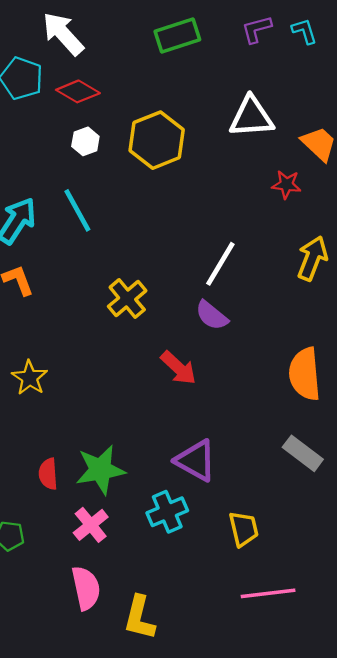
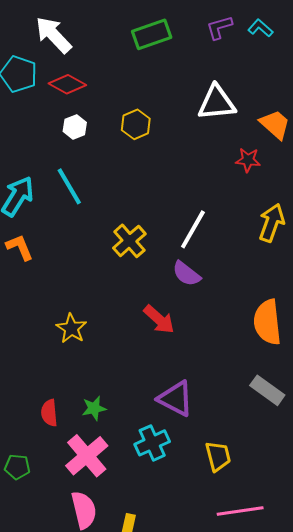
cyan L-shape: (304, 31) -> (260, 28), turned -30
yellow hexagon: (157, 140) -> (136, 124), size x0.6
yellow cross: (127, 299) -> (129, 241), moved
yellow star: (30, 378) -> (71, 328), moved
green star: (100, 470) -> (94, 408), size x0.6
pink cross: (91, 525) -> (87, 456), size x1.4

